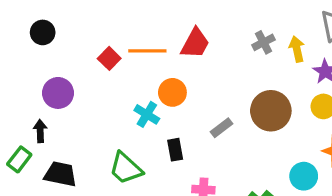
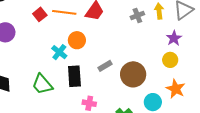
yellow arrow: (297, 49) -> (159, 11), moved
brown circle: (271, 111) -> (133, 74), moved
black rectangle: (175, 150) -> (74, 76), size x1.5

